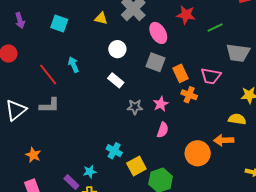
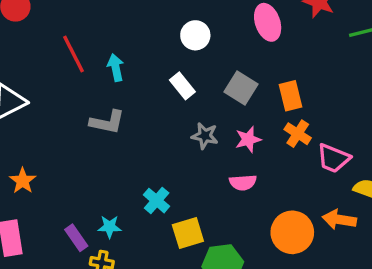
gray square: (156, 62) -> (241, 88), moved
cyan arrow: (73, 65) -> (116, 68), moved
pink trapezoid: (211, 76) -> (333, 158), moved
gray L-shape: (50, 106) -> (107, 122), moved
pink semicircle: (163, 130) -> (243, 183), turned 56

